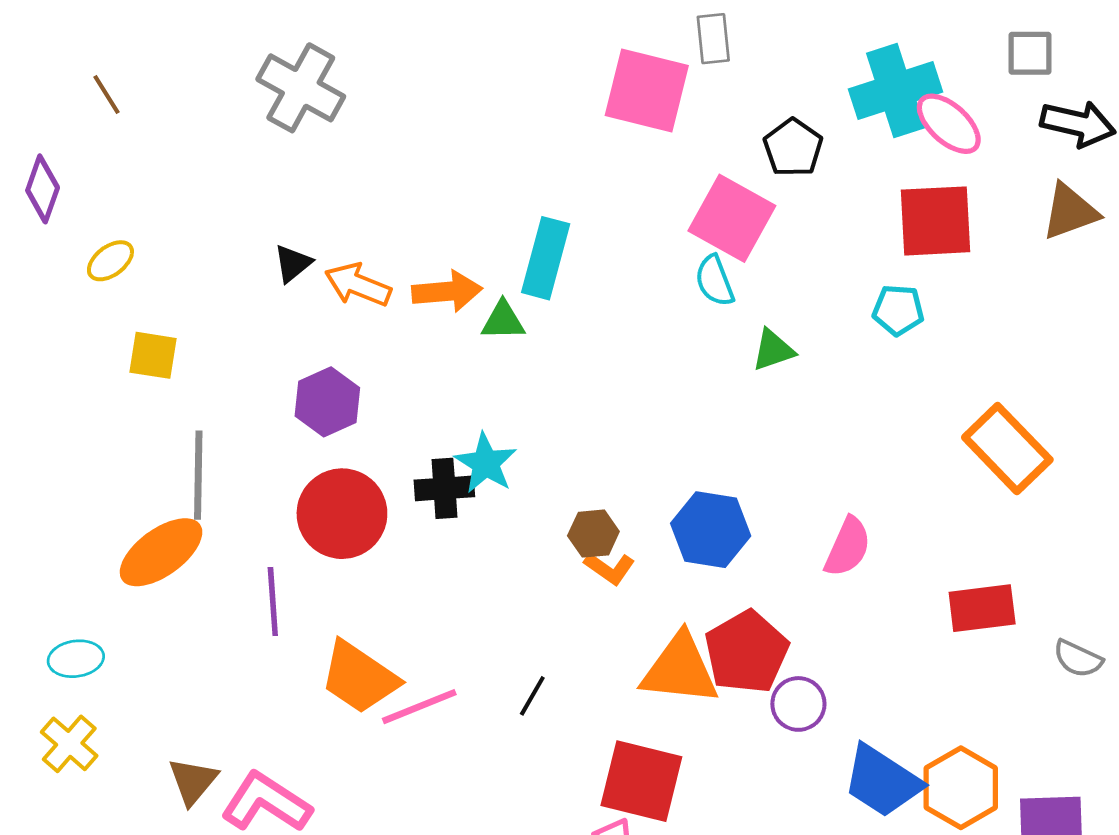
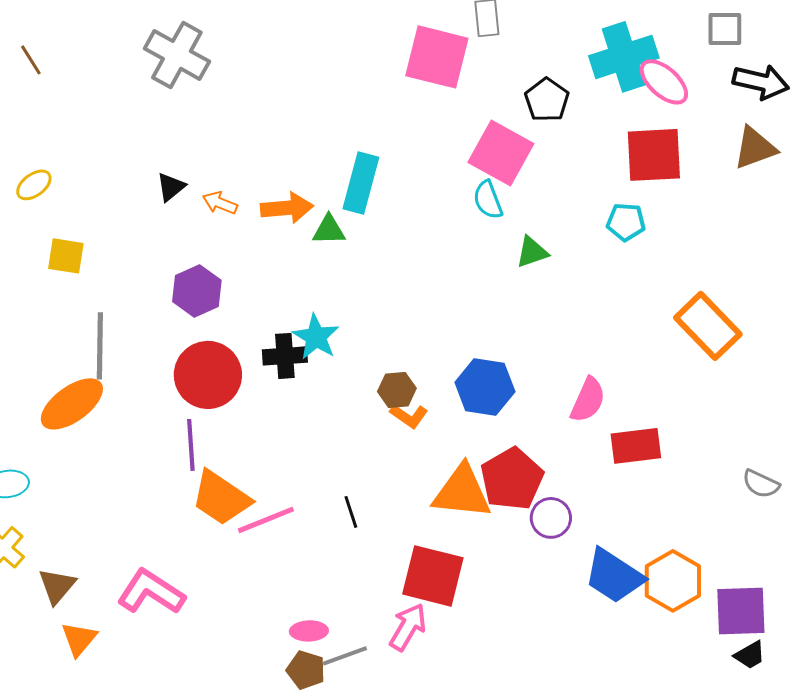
orange arrow: (358, 285) -> (220, 203), size x0.7
purple line: (273, 601) -> (191, 445), moved
red rectangle: (982, 608) -> (636, 446), moved
black line: (532, 696) -> (351, 512), turned -48
brown triangle: (193, 781) -> (57, 586), moved

